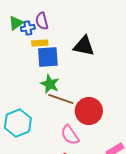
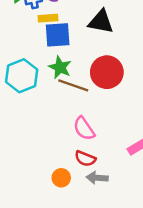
red circle: (89, 111) -> (107, 72), moved
cyan hexagon: (18, 123) -> (22, 76), moved

